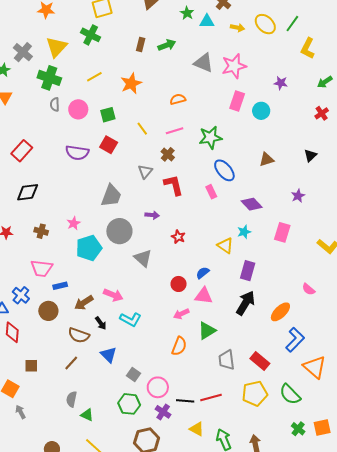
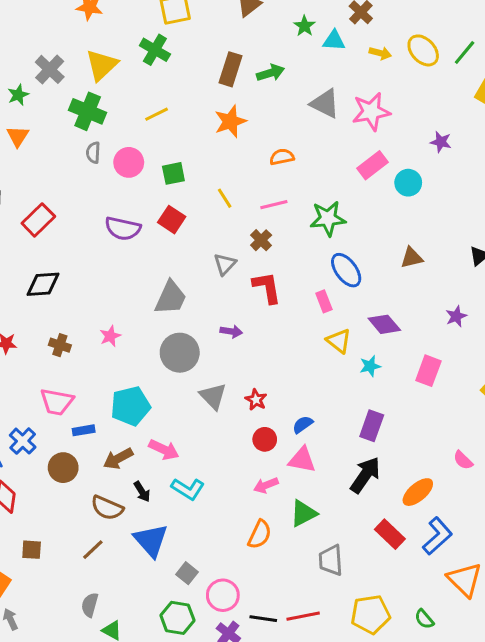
brown rectangle: (141, 44) -> (231, 69), size x1.5
orange star: (131, 83) -> (230, 121), moved
pink rectangle: (237, 101) -> (373, 165), turned 30
red star: (178, 237) -> (256, 400), moved
yellow triangle: (225, 246) -> (339, 341), moved
cyan pentagon: (89, 248) -> (131, 406), moved
blue triangle: (109, 355) -> (151, 540), size x1.4
red rectangle: (260, 361) -> (390, 534), moved
green semicircle: (290, 394) -> (424, 619), size x0.6

